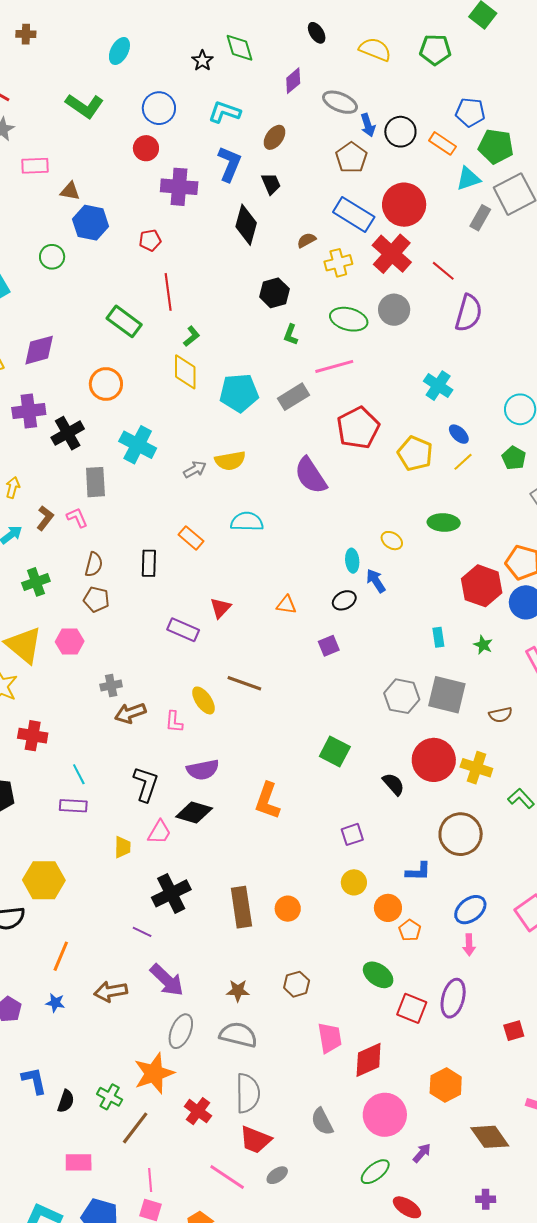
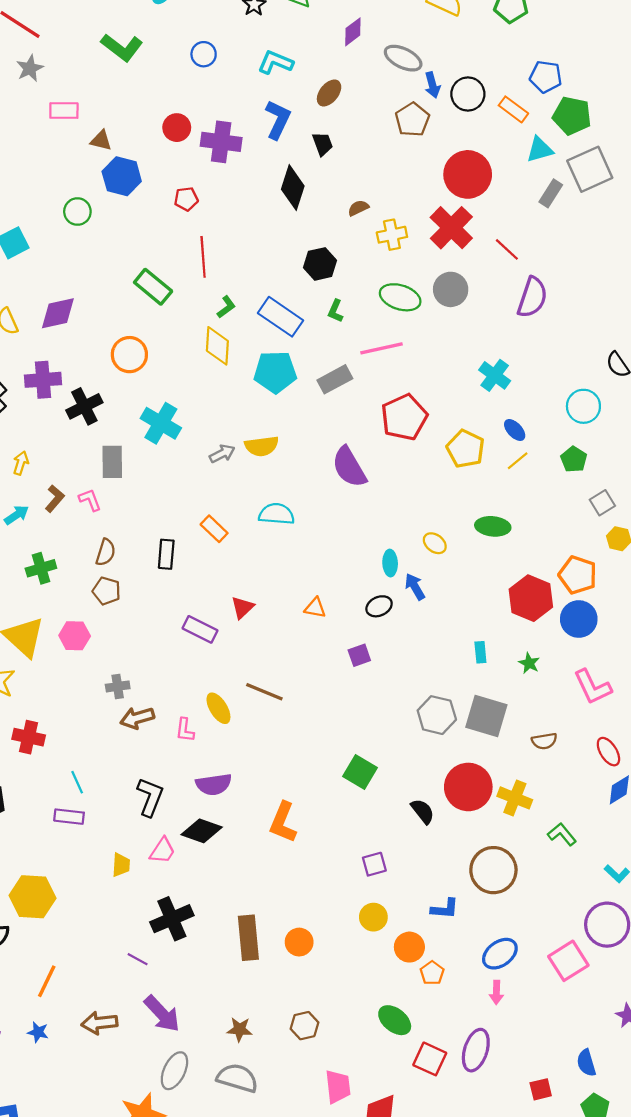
blue circle: (159, 108) -> (204, 54), size x0.7
red circle: (146, 148) -> (177, 128), moved
blue rectangle: (354, 214) -> (281, 317), moved

